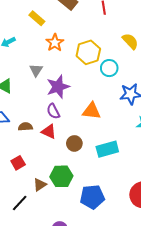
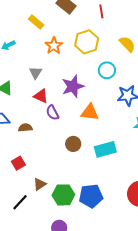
yellow hexagon: (88, 52) -> (87, 42), moved
purple star: (58, 87) -> (73, 86), moved
red triangle: (49, 132) -> (41, 96), moved
green hexagon: (61, 176) -> (63, 195), moved

